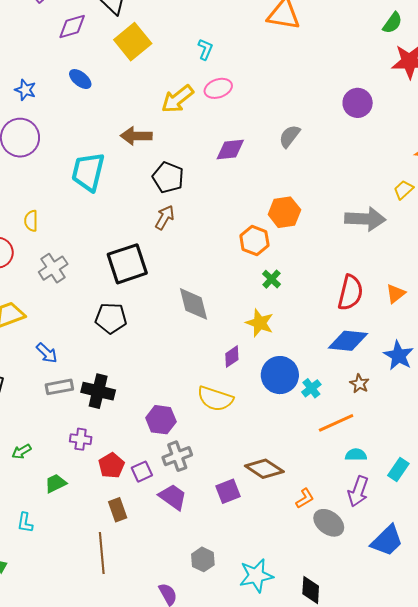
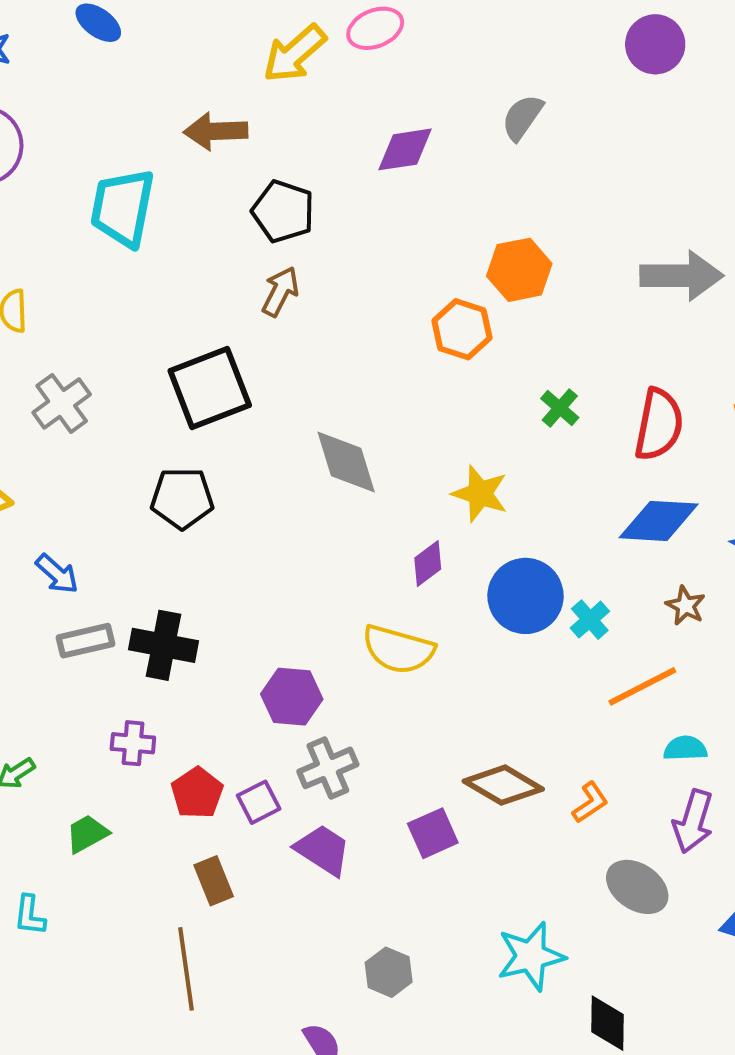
green cross: (271, 279) -> (560, 408), moved
orange L-shape: (305, 498) -> (590, 803), moved
cyan star: (256, 576) -> (531, 956), moved

